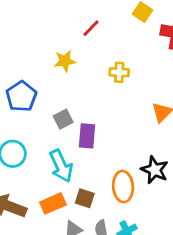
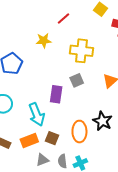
yellow cross: (119, 72) -> (82, 51), size x1.6
gray square: (63, 119) -> (77, 80), moved

